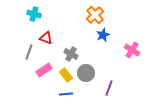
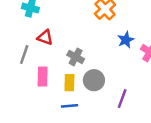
blue star: (103, 35) -> (126, 40), moved
pink rectangle: (44, 70) -> (43, 77), turned -56
yellow rectangle: (66, 75) -> (69, 83), turned 40

